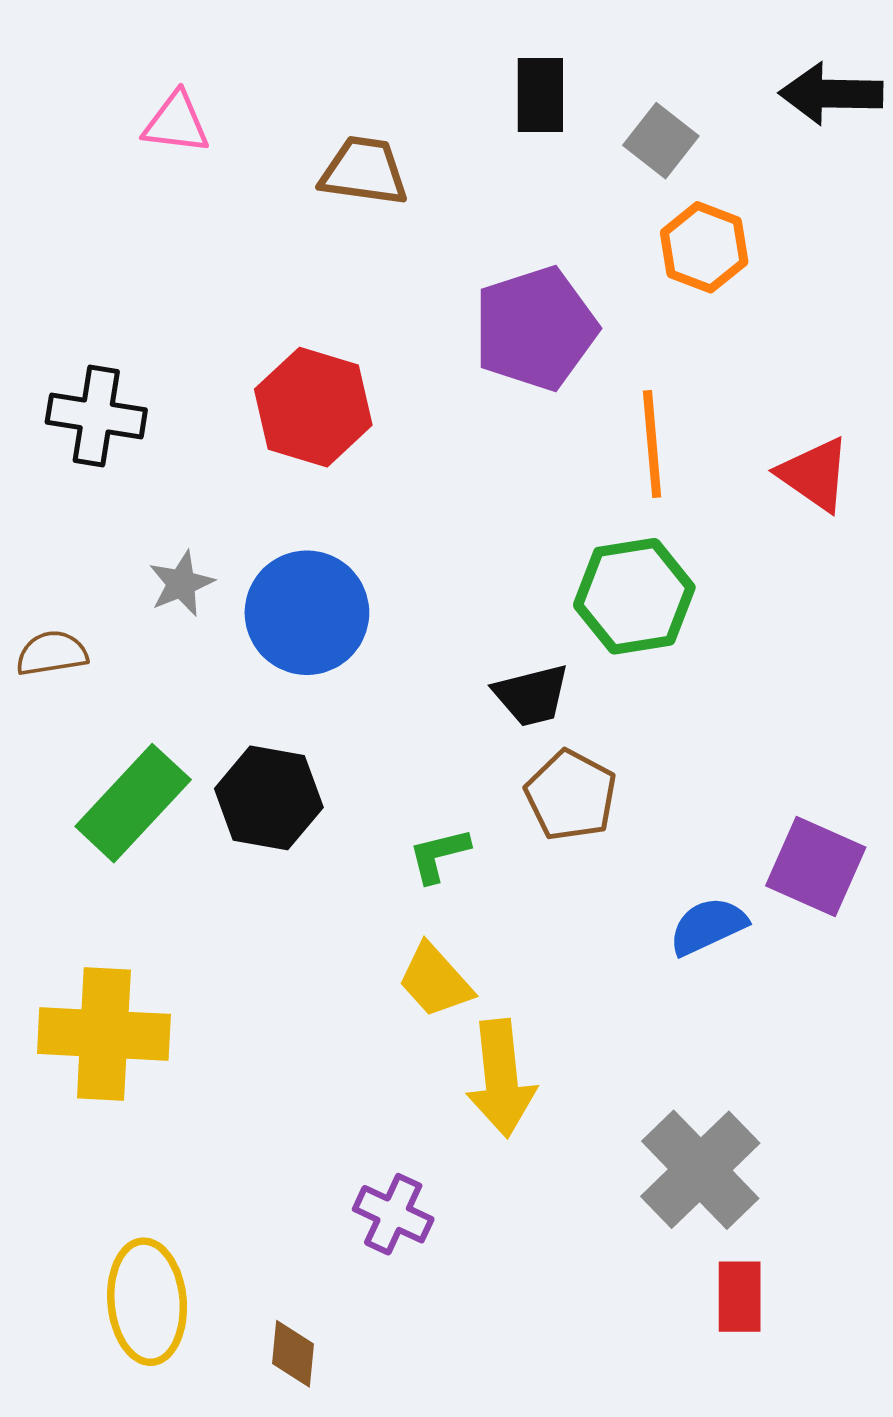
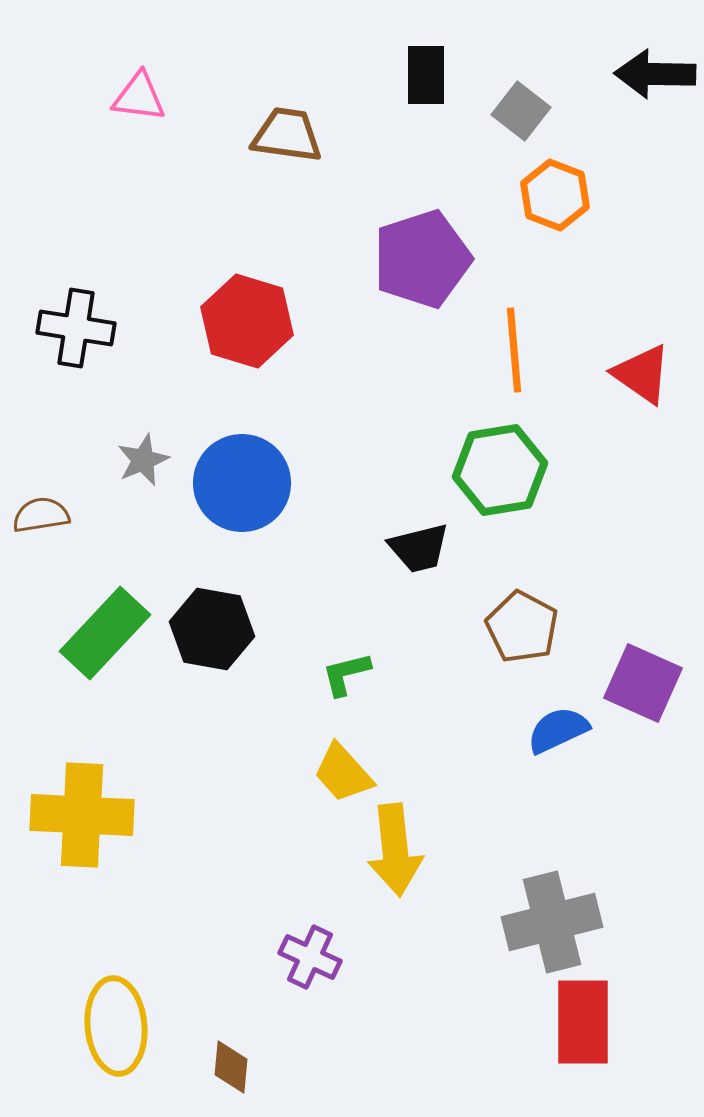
brown pentagon: (571, 795) -> (522, 627), moved
gray cross: (700, 1170) -> (552, 922), turned 30
red rectangle: (740, 1297) -> (583, 1022), size x1.5

